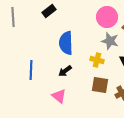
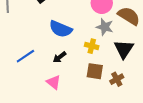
blue semicircle: (66, 43) -> (61, 29), turned -65
blue line: (31, 70) -> (25, 56), turned 54

